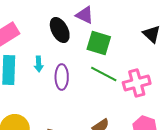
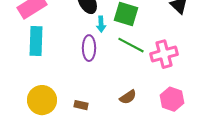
cyan arrow: (39, 64) -> (101, 24), moved

